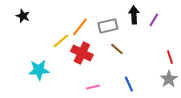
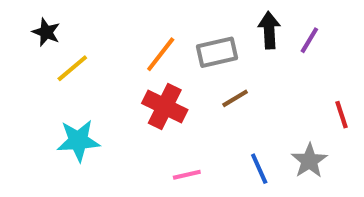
yellow line: (61, 41) -> (72, 68), moved
brown line: (117, 49) -> (235, 98), turned -72
gray star: (169, 79) -> (309, 161), moved

